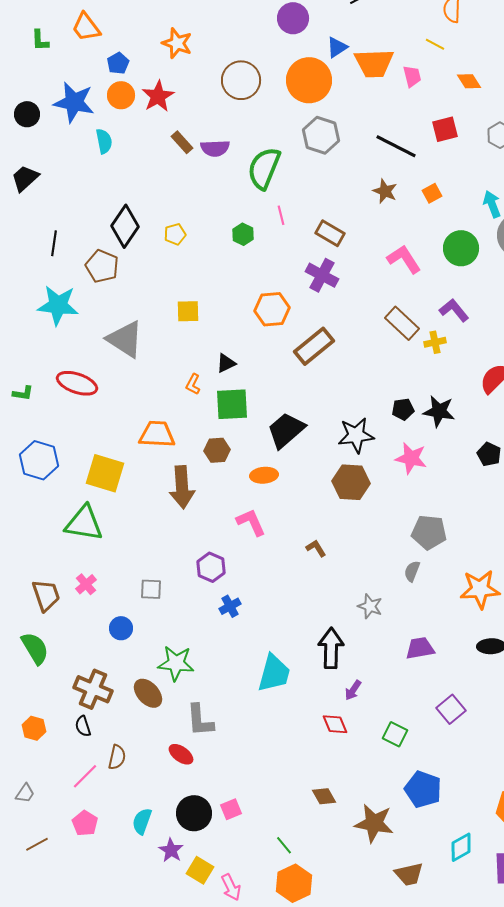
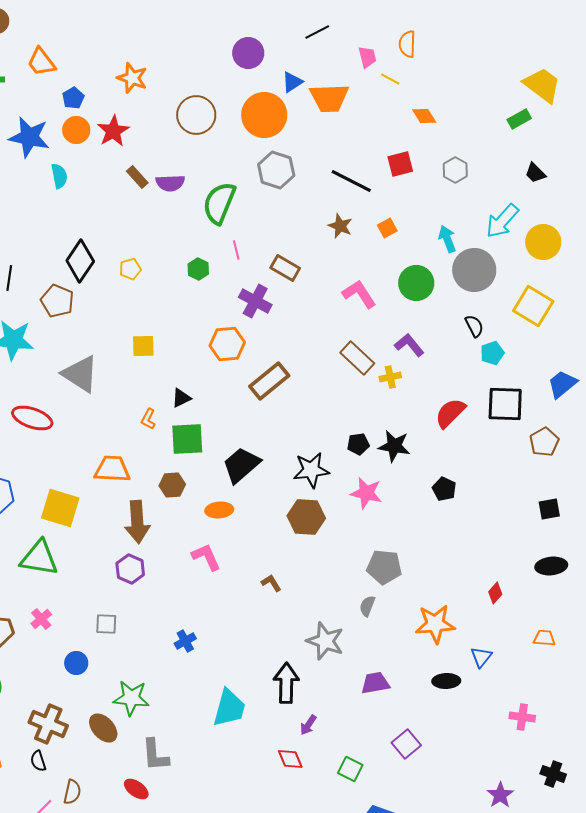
pink trapezoid: (412, 76) -> (367, 57), moved
purple cross: (322, 275) -> (255, 301), moved
purple hexagon: (211, 567) -> (130, 569), moved
gray star: (370, 606) -> (325, 641), size x1.5

